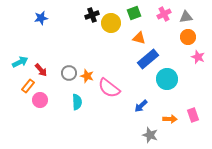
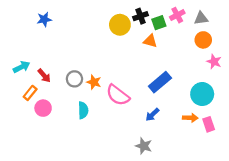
green square: (134, 13) -> (159, 23), moved
black cross: (92, 15) -> (140, 16), moved
blue rectangle: (148, 59) -> (160, 82), moved
cyan circle: (167, 79) -> (202, 94), moved
orange arrow: (170, 119) -> (190, 118), moved
gray star: (150, 135) -> (144, 146), moved

